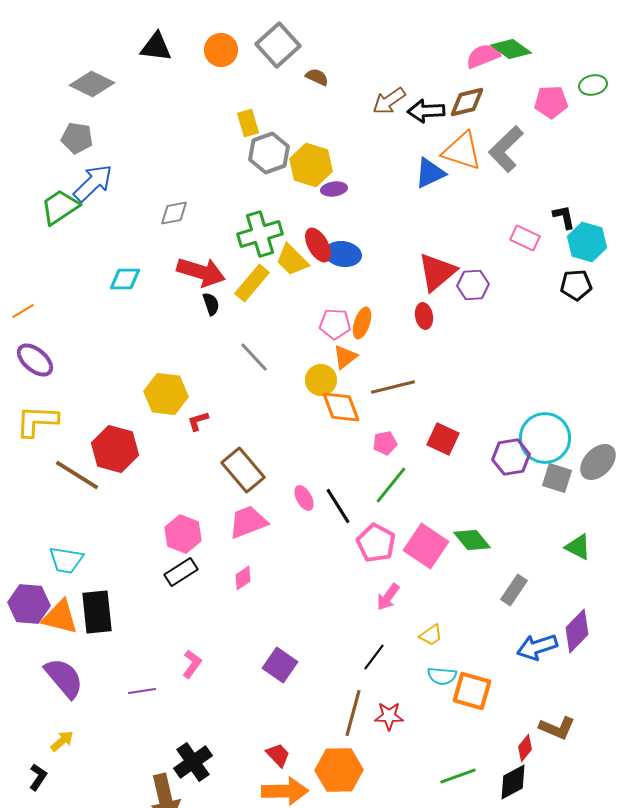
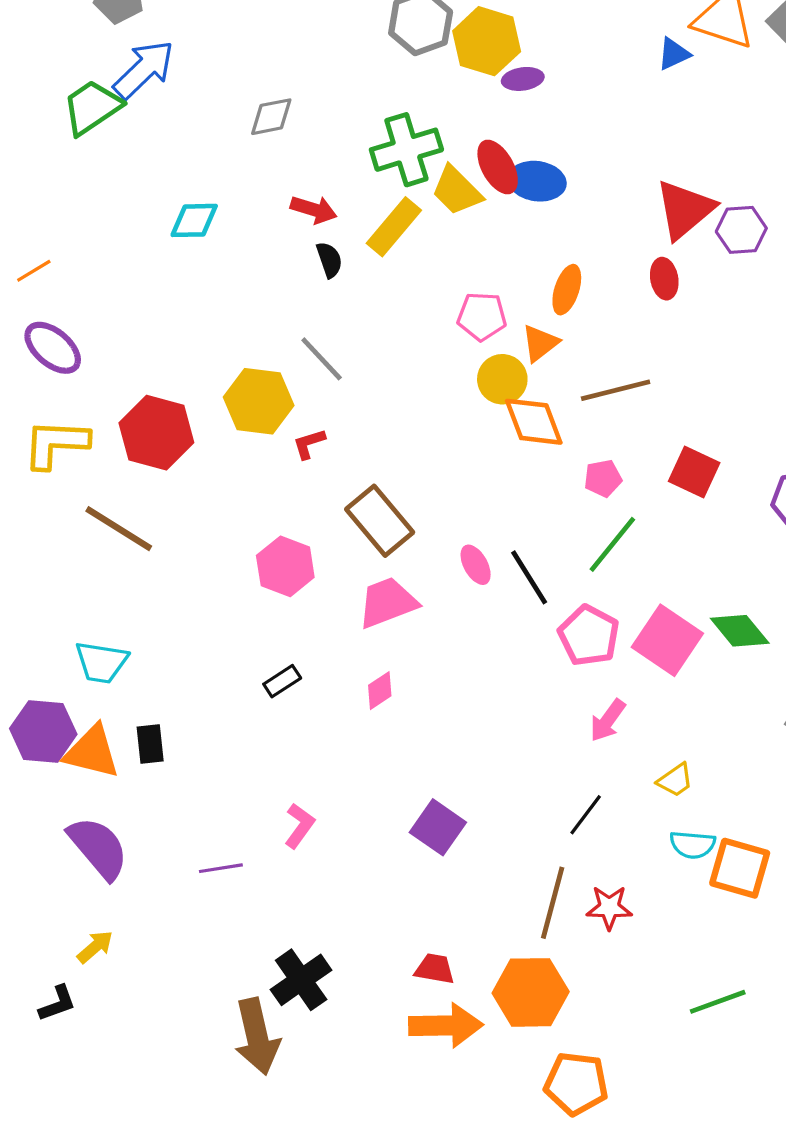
blue triangle: (430, 173) -> (674, 54), size x0.7
red arrow: (201, 272) -> (314, 209), size x0.6
pink pentagon: (335, 324) -> (482, 316), moved
gray line: (254, 357) -> (322, 359), moved
red hexagon: (115, 449) -> (156, 433), moved
pink hexagon: (183, 534) -> (285, 566), moved
black rectangle: (181, 572) -> (282, 681), size x0.7
black rectangle: (97, 612) -> (150, 744), size x0.6
red trapezoid: (278, 755) -> (435, 969), turned -36
black L-shape: (38, 777) -> (57, 1003), turned 36

